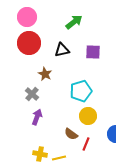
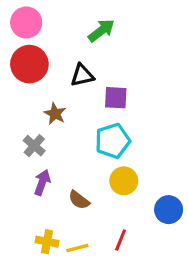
purple square: (93, 52) -> (116, 98), moved
brown semicircle: (71, 134) -> (79, 200), moved
red line: (86, 144) -> (121, 240), moved

